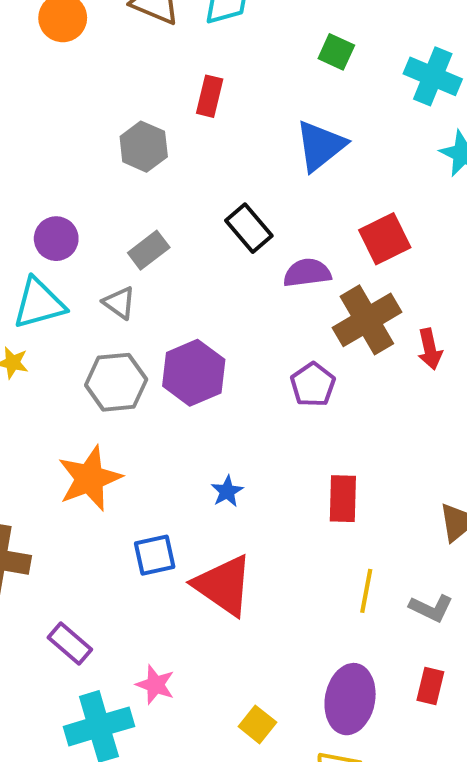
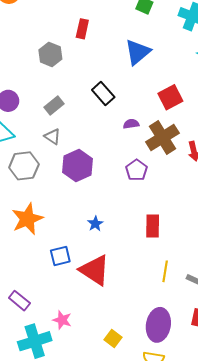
purple semicircle: (307, 273) -> (131, 124), moved, size x0.7
gray triangle: (119, 303) -> (52, 137), moved
gray hexagon: (116, 382) -> (24, 166), moved

